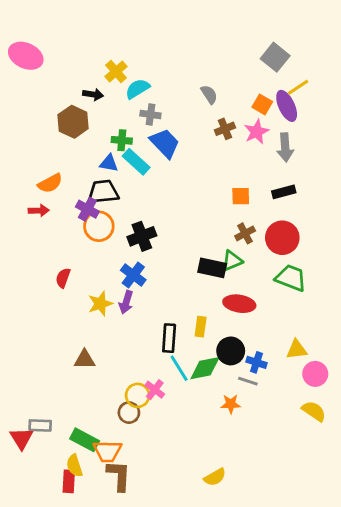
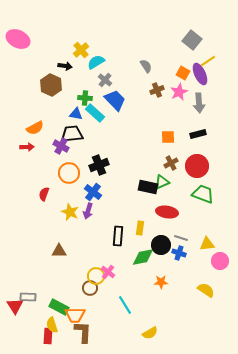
gray cross: (150, 114) -> (105, 80), turned 32
orange circle: (99, 226) -> (69, 173), moved
yellow star: (100, 304) -> (70, 212), turned -30
cyan line: (179, 368) -> (125, 305), moved
gray line: (248, 381) -> (181, 238), moved
yellow semicircle: (314, 411) -> (206, 290), moved

